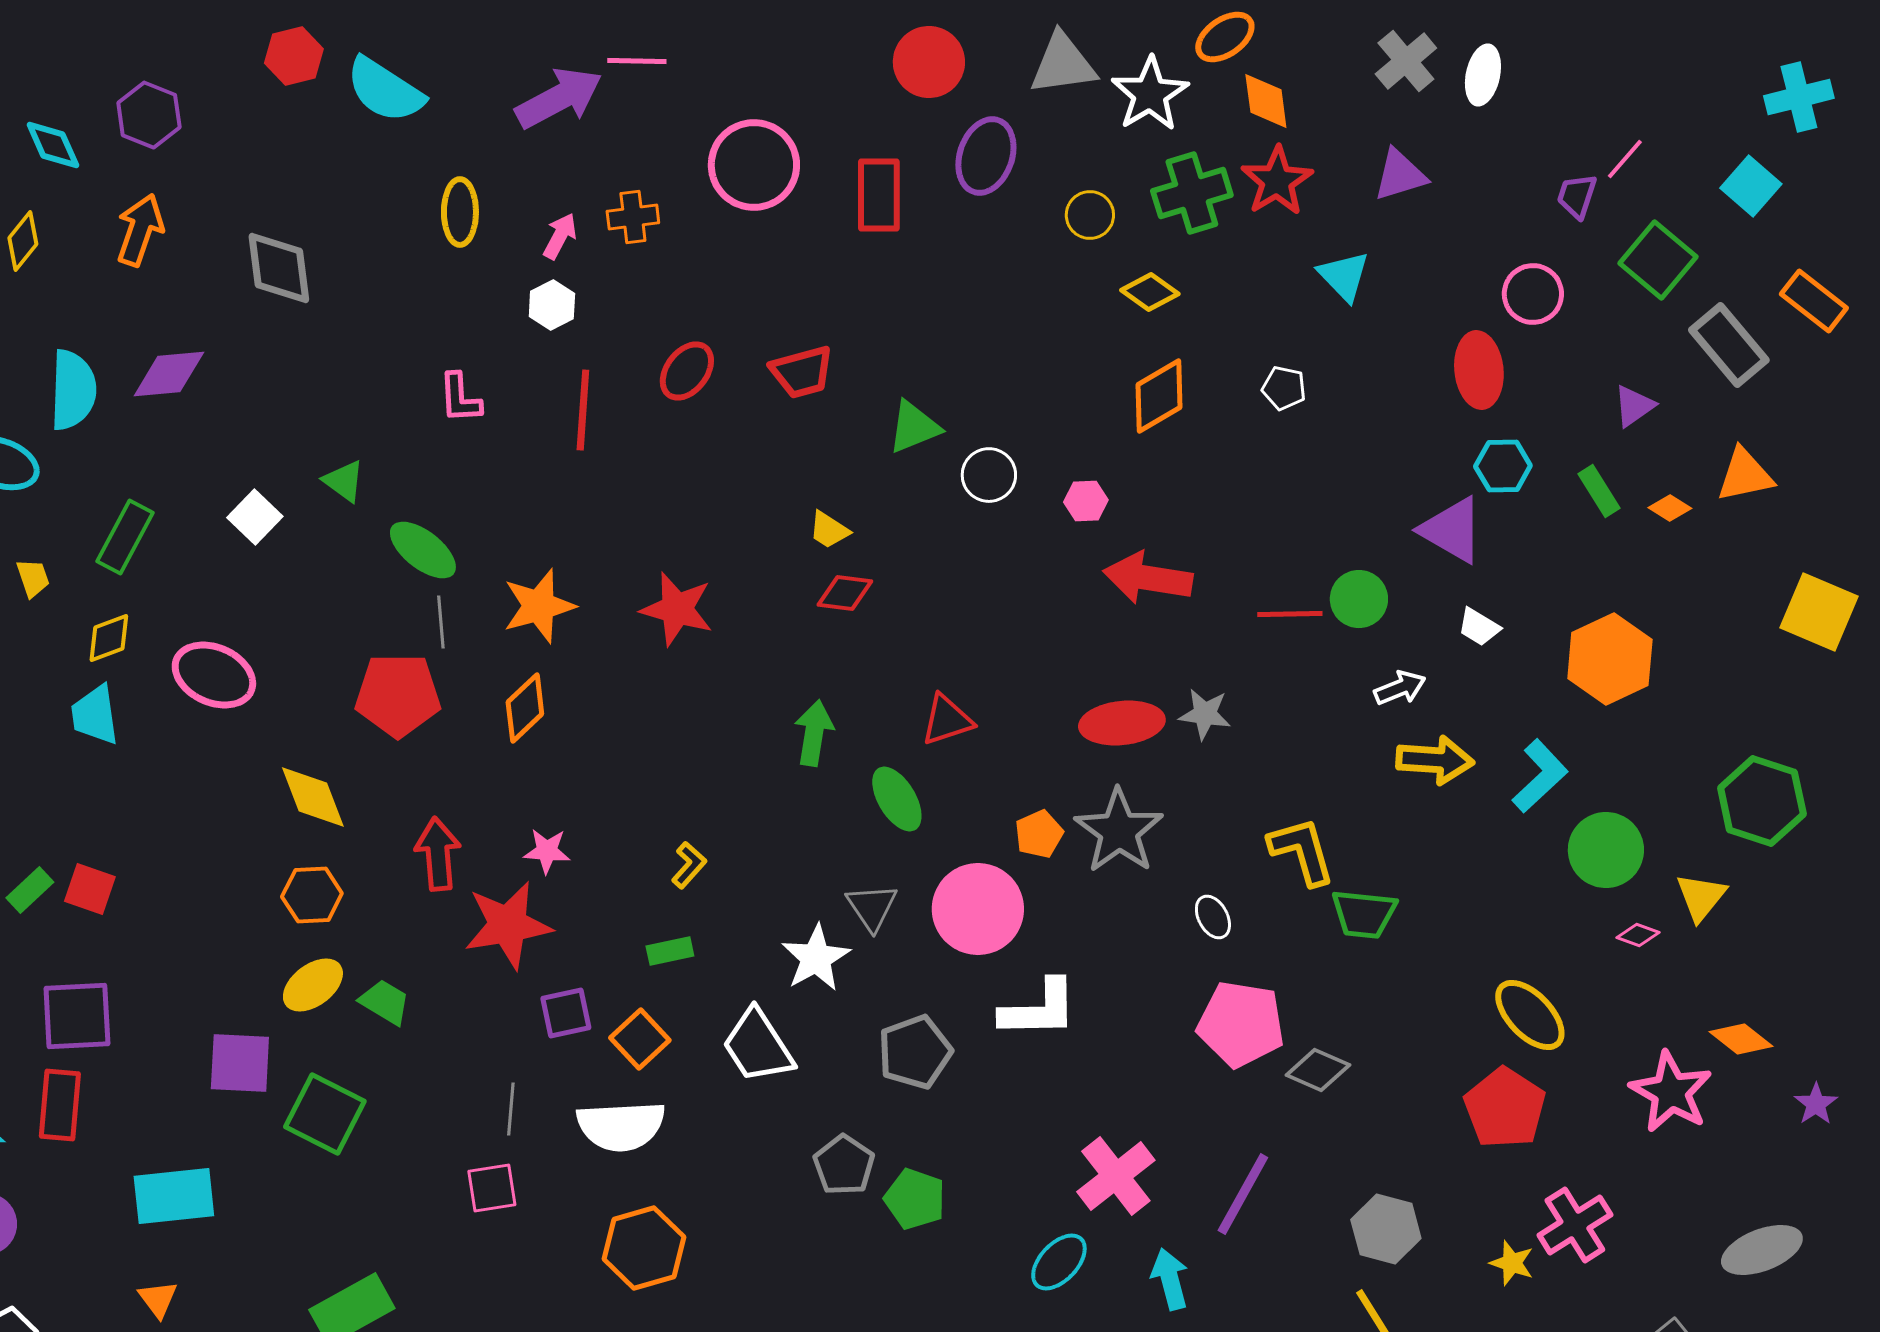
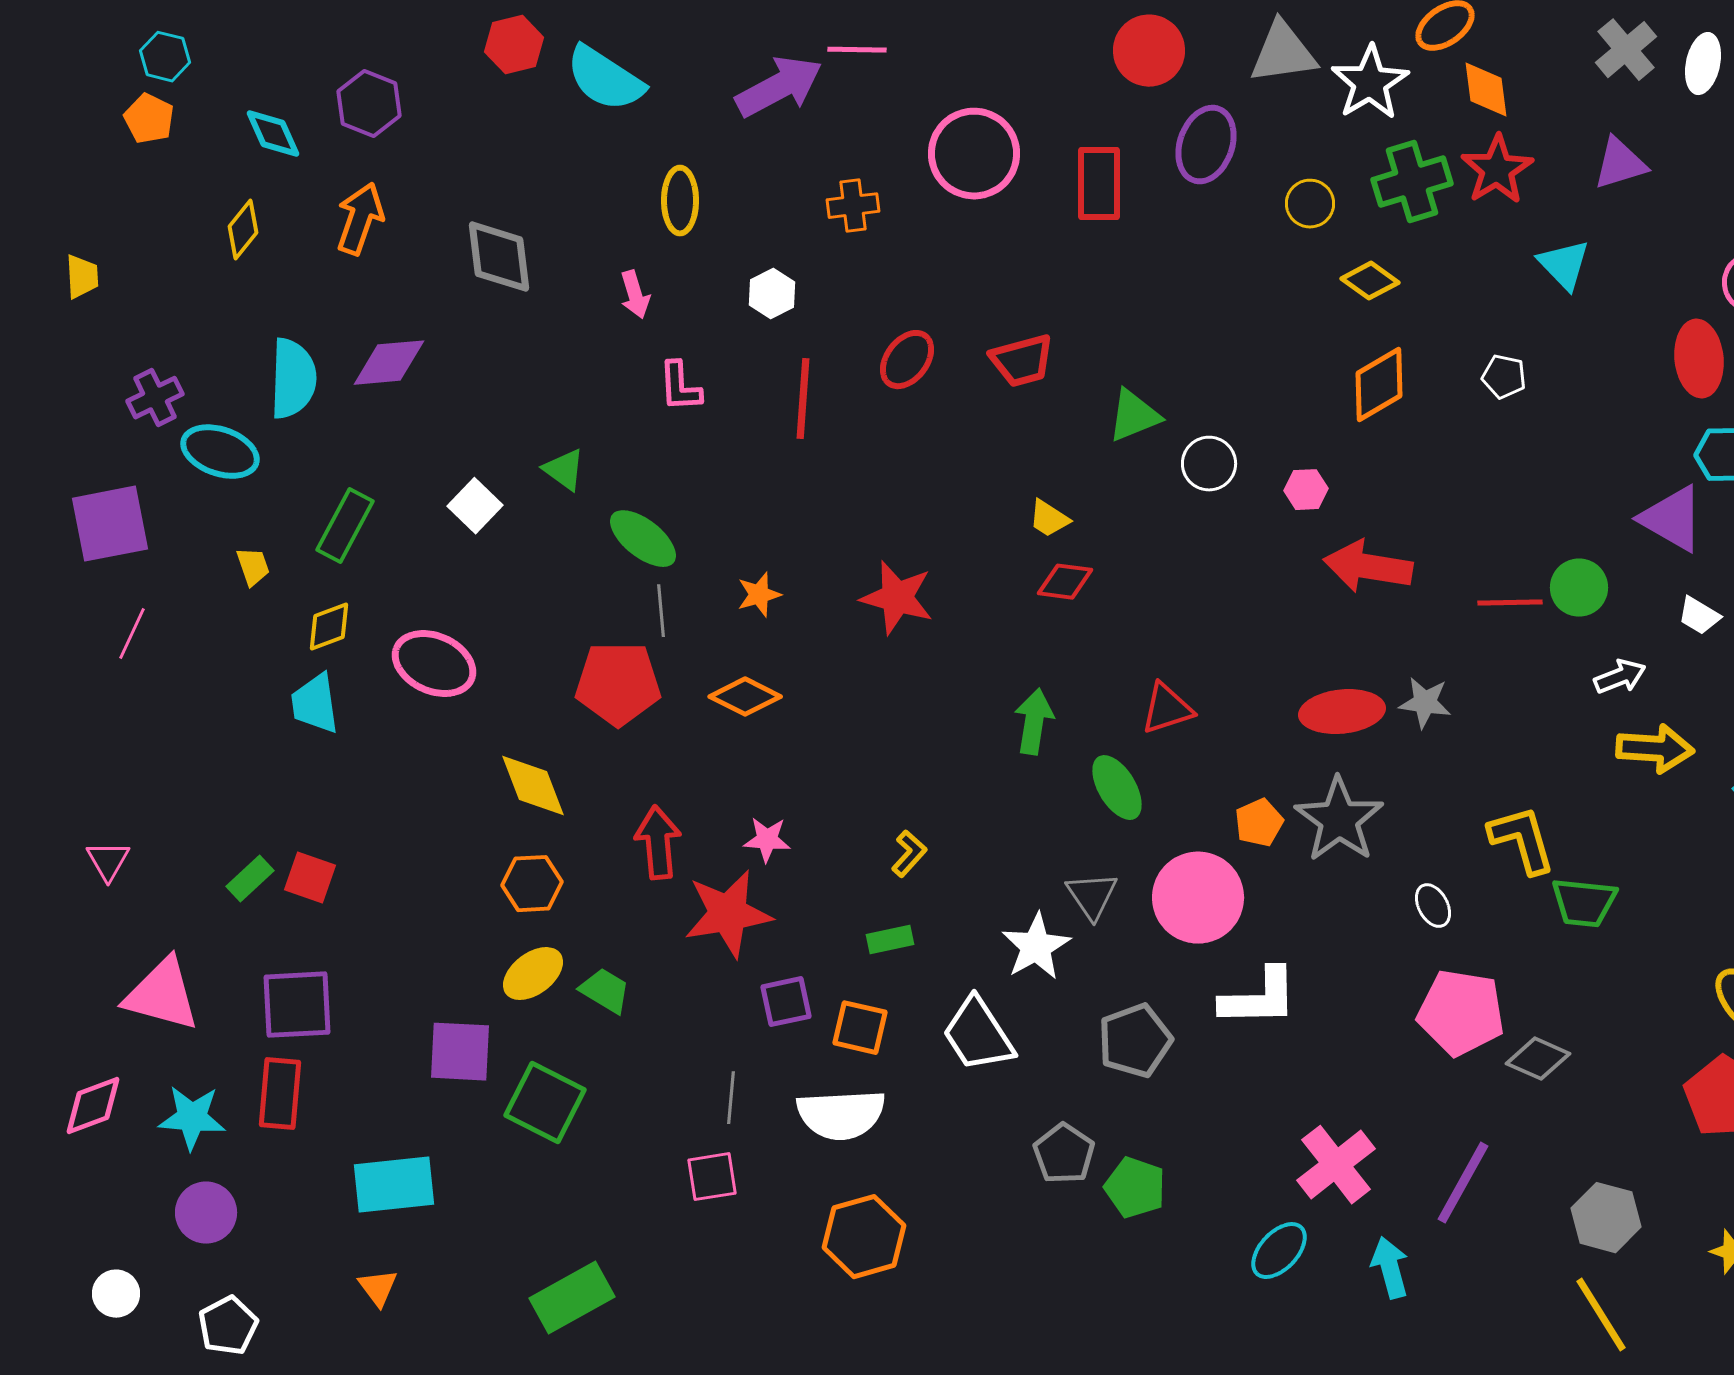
pink arrow: (560, 236) -> (635, 295), moved, turned 135
orange star: (539, 606) -> (759, 595), size x0.6
orange diamond: (525, 708) -> (745, 697), turned 70
orange square: (640, 1039) -> (860, 1028), turned -34

